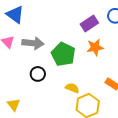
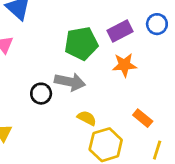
gray arrow: (33, 43) -> (70, 82), moved
green pentagon: (63, 54) -> (81, 43), moved, turned 30

